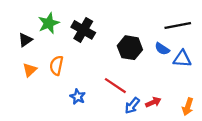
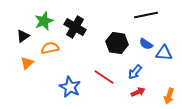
black line: (178, 25) -> (146, 15), moved
orange semicircle: (56, 66) -> (50, 48), moved, turned 66
blue star: (78, 97) -> (70, 87), size x1.5
blue arrow: (132, 106) -> (135, 72), moved

